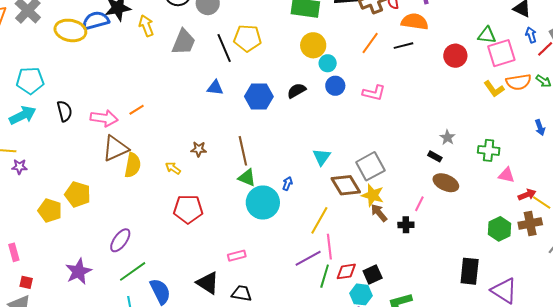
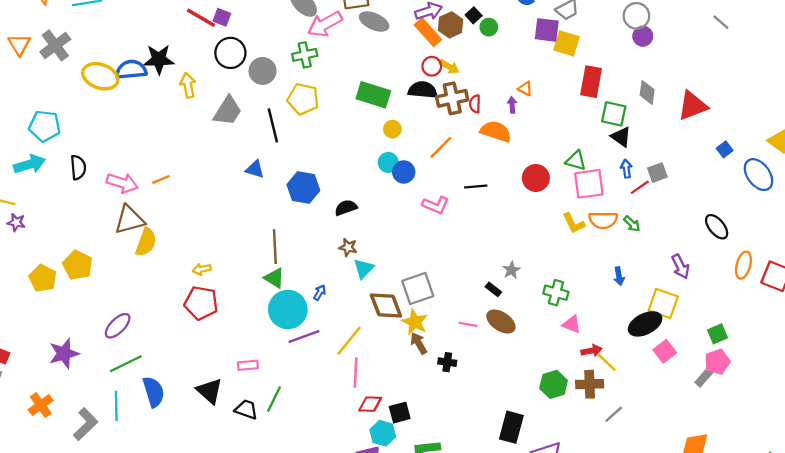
yellow pentagon: (247, 38) -> (303, 99), moved
yellow circle: (313, 45) -> (392, 129), moved, size x0.6
black line: (403, 46) -> (476, 187), moved
blue circle: (335, 86) -> (404, 172), moved
black semicircle: (297, 91) -> (346, 208), moved
brown star: (199, 149) -> (348, 247), moved
yellow arrow: (173, 168) -> (202, 269), moved, turned -56
pink line: (419, 204) -> (468, 324), moved, turned 63
purple line: (308, 258) -> (304, 337), moved
green line: (325, 276) -> (274, 399), moved

